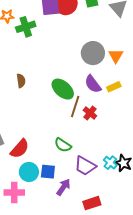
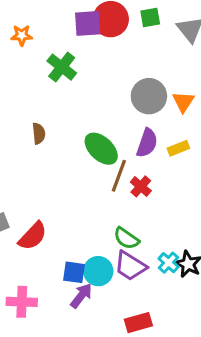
green cross: (26, 27) -> (62, 67), moved, turned -36
purple semicircle: (93, 84) -> (147, 143), turned -126
green semicircle: (63, 145) -> (126, 238), moved
cyan circle: (29, 172) -> (98, 271), moved
purple arrow: (63, 187) -> (81, 296), moved

